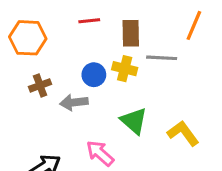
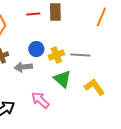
brown rectangle: (131, 33) -> (55, 12), moved
gray line: (162, 58) -> (80, 55), moved
yellow cross: (125, 69) -> (56, 55), moved, turned -35

